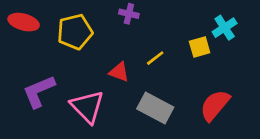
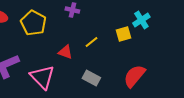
yellow pentagon: (75, 32) -> (33, 23), turned -30
gray rectangle: (155, 108) -> (91, 78), size x0.7

